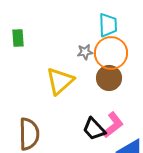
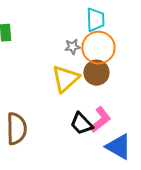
yellow triangle: (60, 81) -> (66, 79), moved

